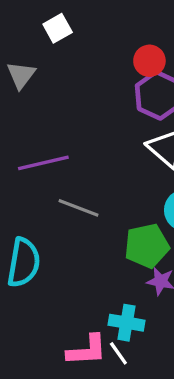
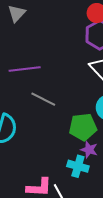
cyan cross: (126, 323) -> (78, 166), moved

